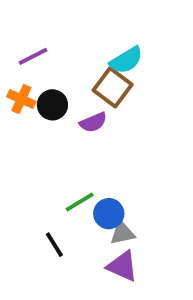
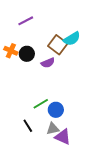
purple line: (33, 56) -> (26, 21), moved
cyan semicircle: (126, 60) -> (72, 39), moved
gray triangle: (122, 233) -> (53, 129), moved

